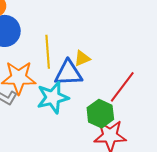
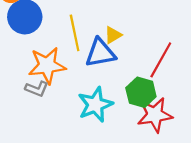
cyan star: (53, 97) -> (95, 105), moved

